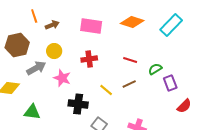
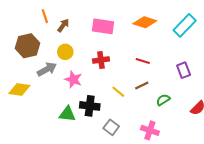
brown arrow: (52, 25) -> (63, 25), turned -32
green semicircle: (155, 69) -> (163, 100), moved
purple rectangle: (170, 83) -> (184, 70), moved
green triangle: (32, 112) -> (67, 114), moved

